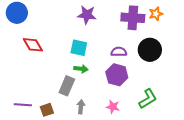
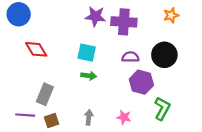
purple cross: (133, 18) -> (124, 22), moved
purple hexagon: (117, 75) -> (141, 82), moved
gray rectangle: (67, 86) -> (45, 94), moved
green L-shape: (148, 99) -> (162, 108), turned -30

